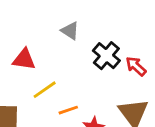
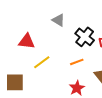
orange line: (68, 110) -> (77, 62), moved

